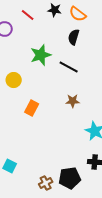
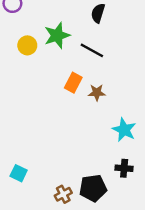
yellow circle: (14, 80) -> (27, 45), moved
orange rectangle: (32, 108) -> (73, 83), moved

